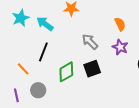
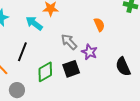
cyan arrow: (45, 24) -> (34, 23), moved
purple star: (120, 47) -> (89, 52), moved

